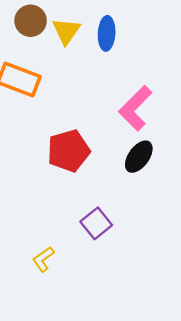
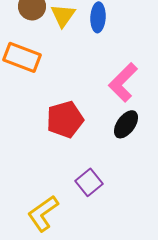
yellow L-shape: (43, 259) -> (43, 213), size x1.6

